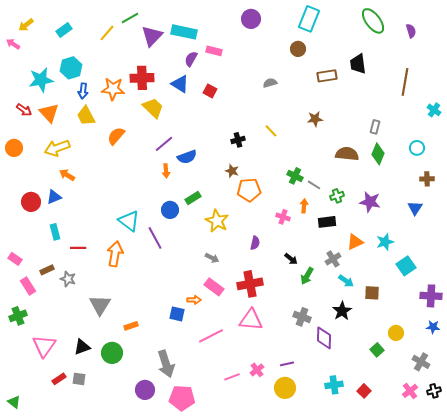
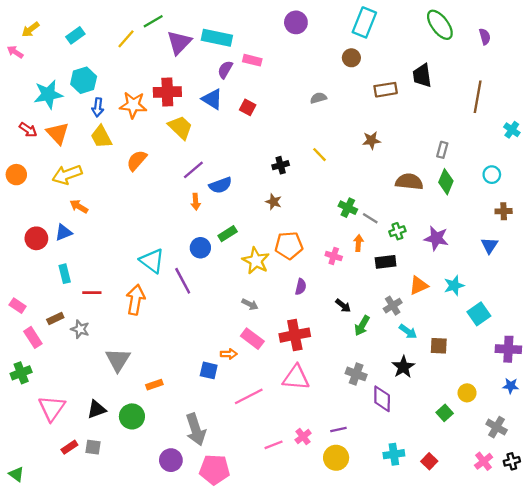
orange pentagon: (249, 190) -> (289, 245), moved

